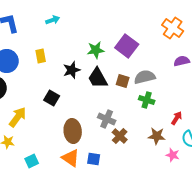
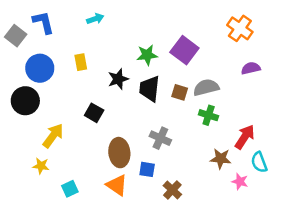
black trapezoid: (98, 78) -> (149, 89), turned 35
red arrow: (177, 118) -> (245, 137), size x1.5
brown cross: (120, 136) -> (172, 190), moved
blue square: (94, 159) -> (147, 169), moved

